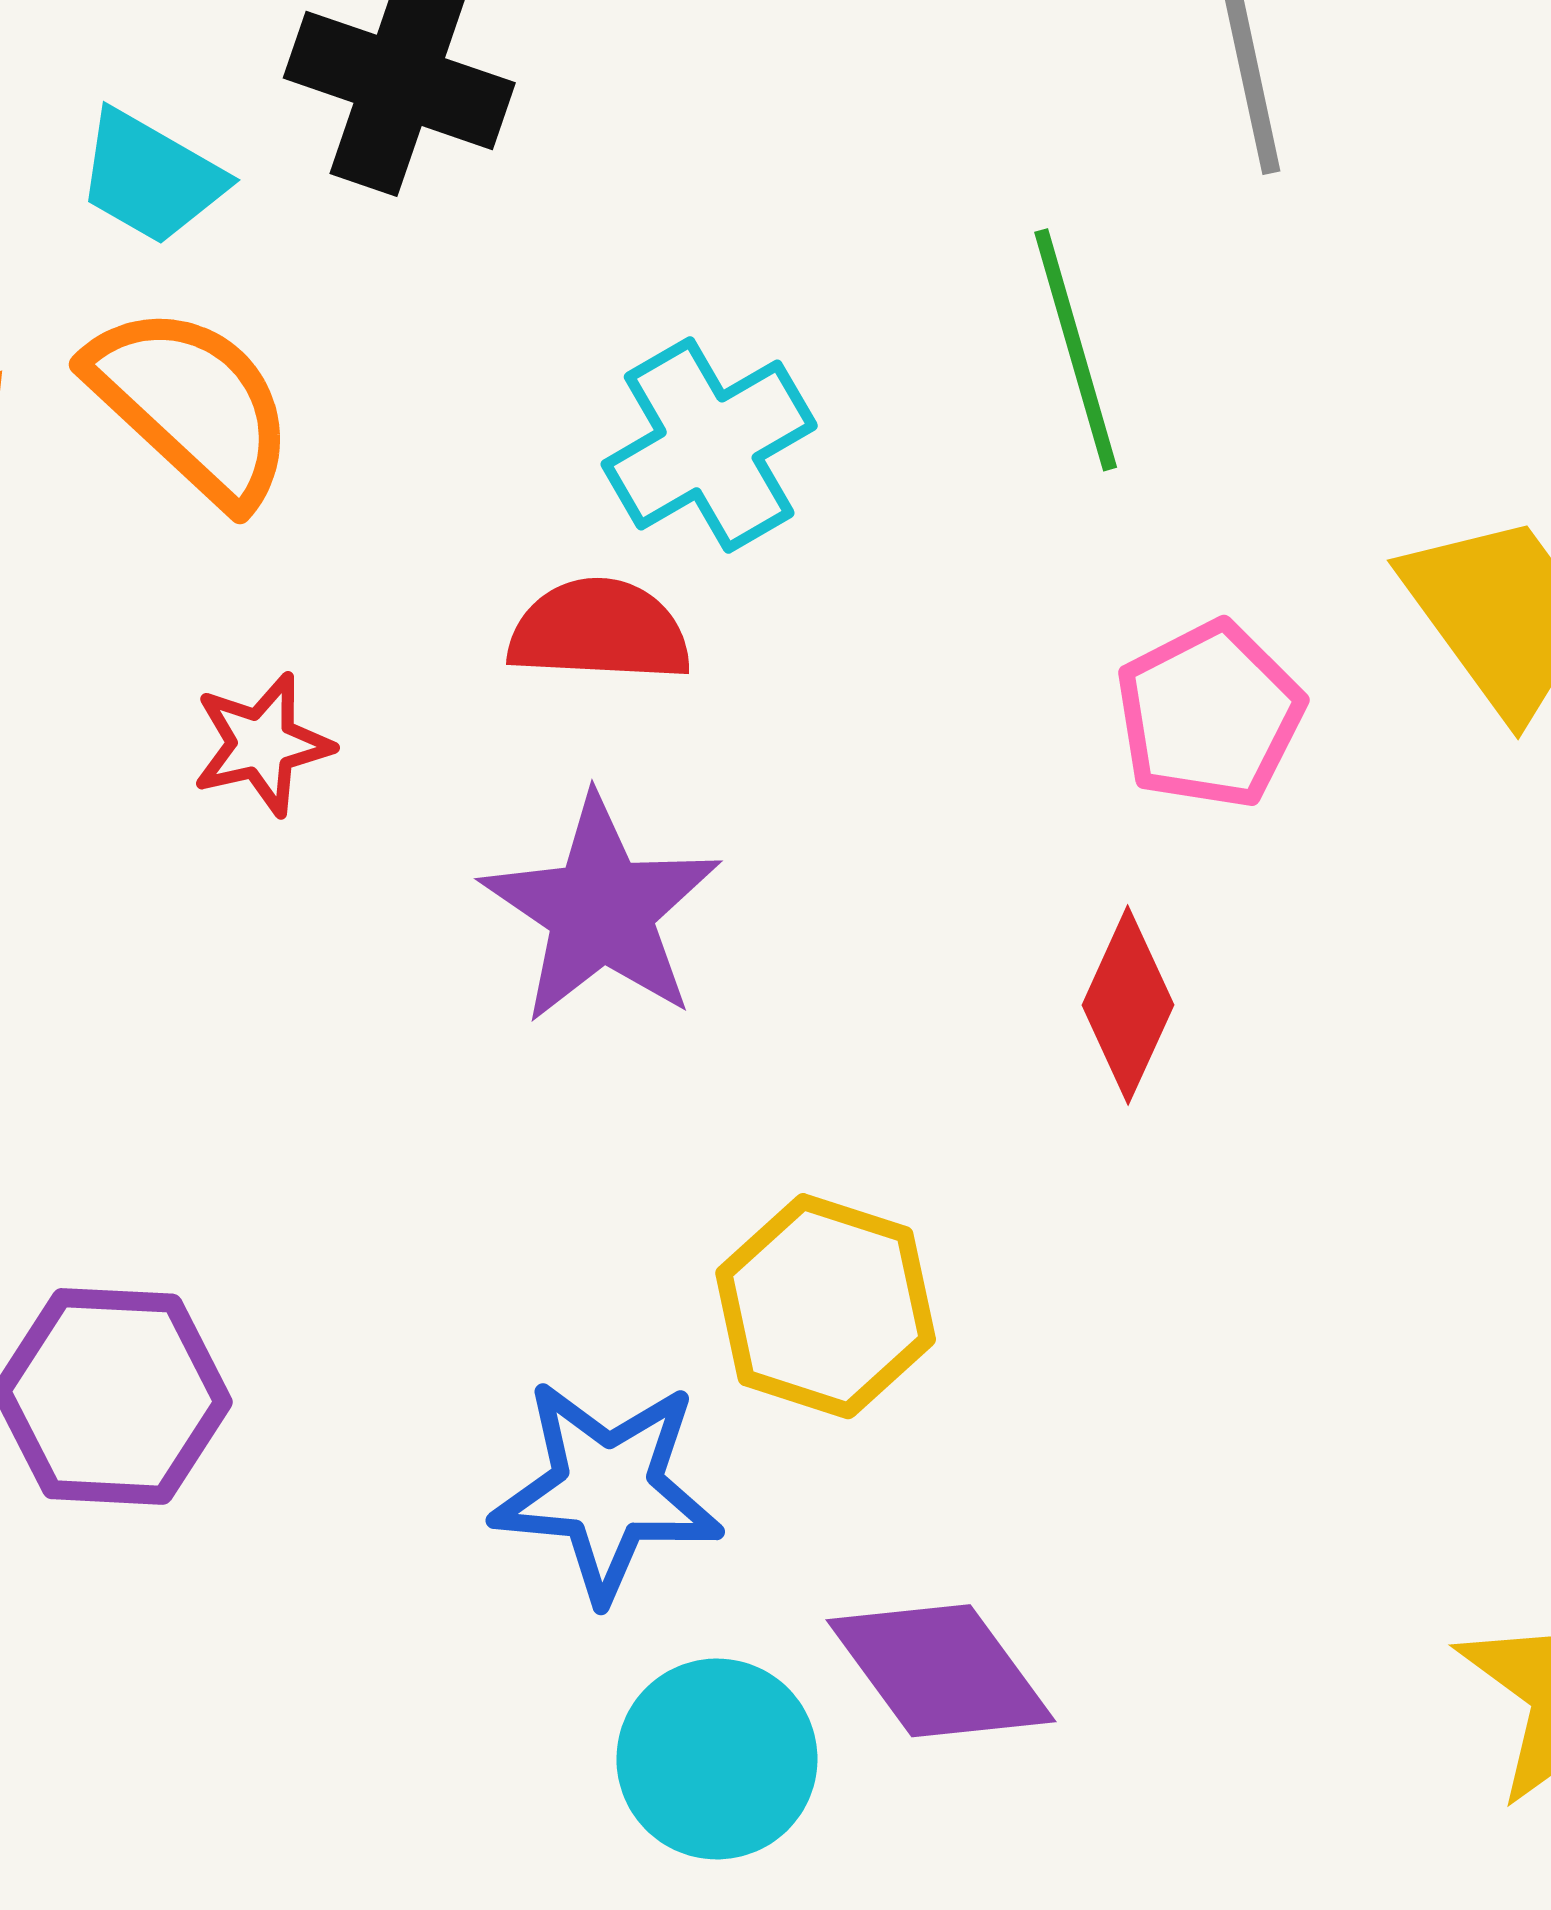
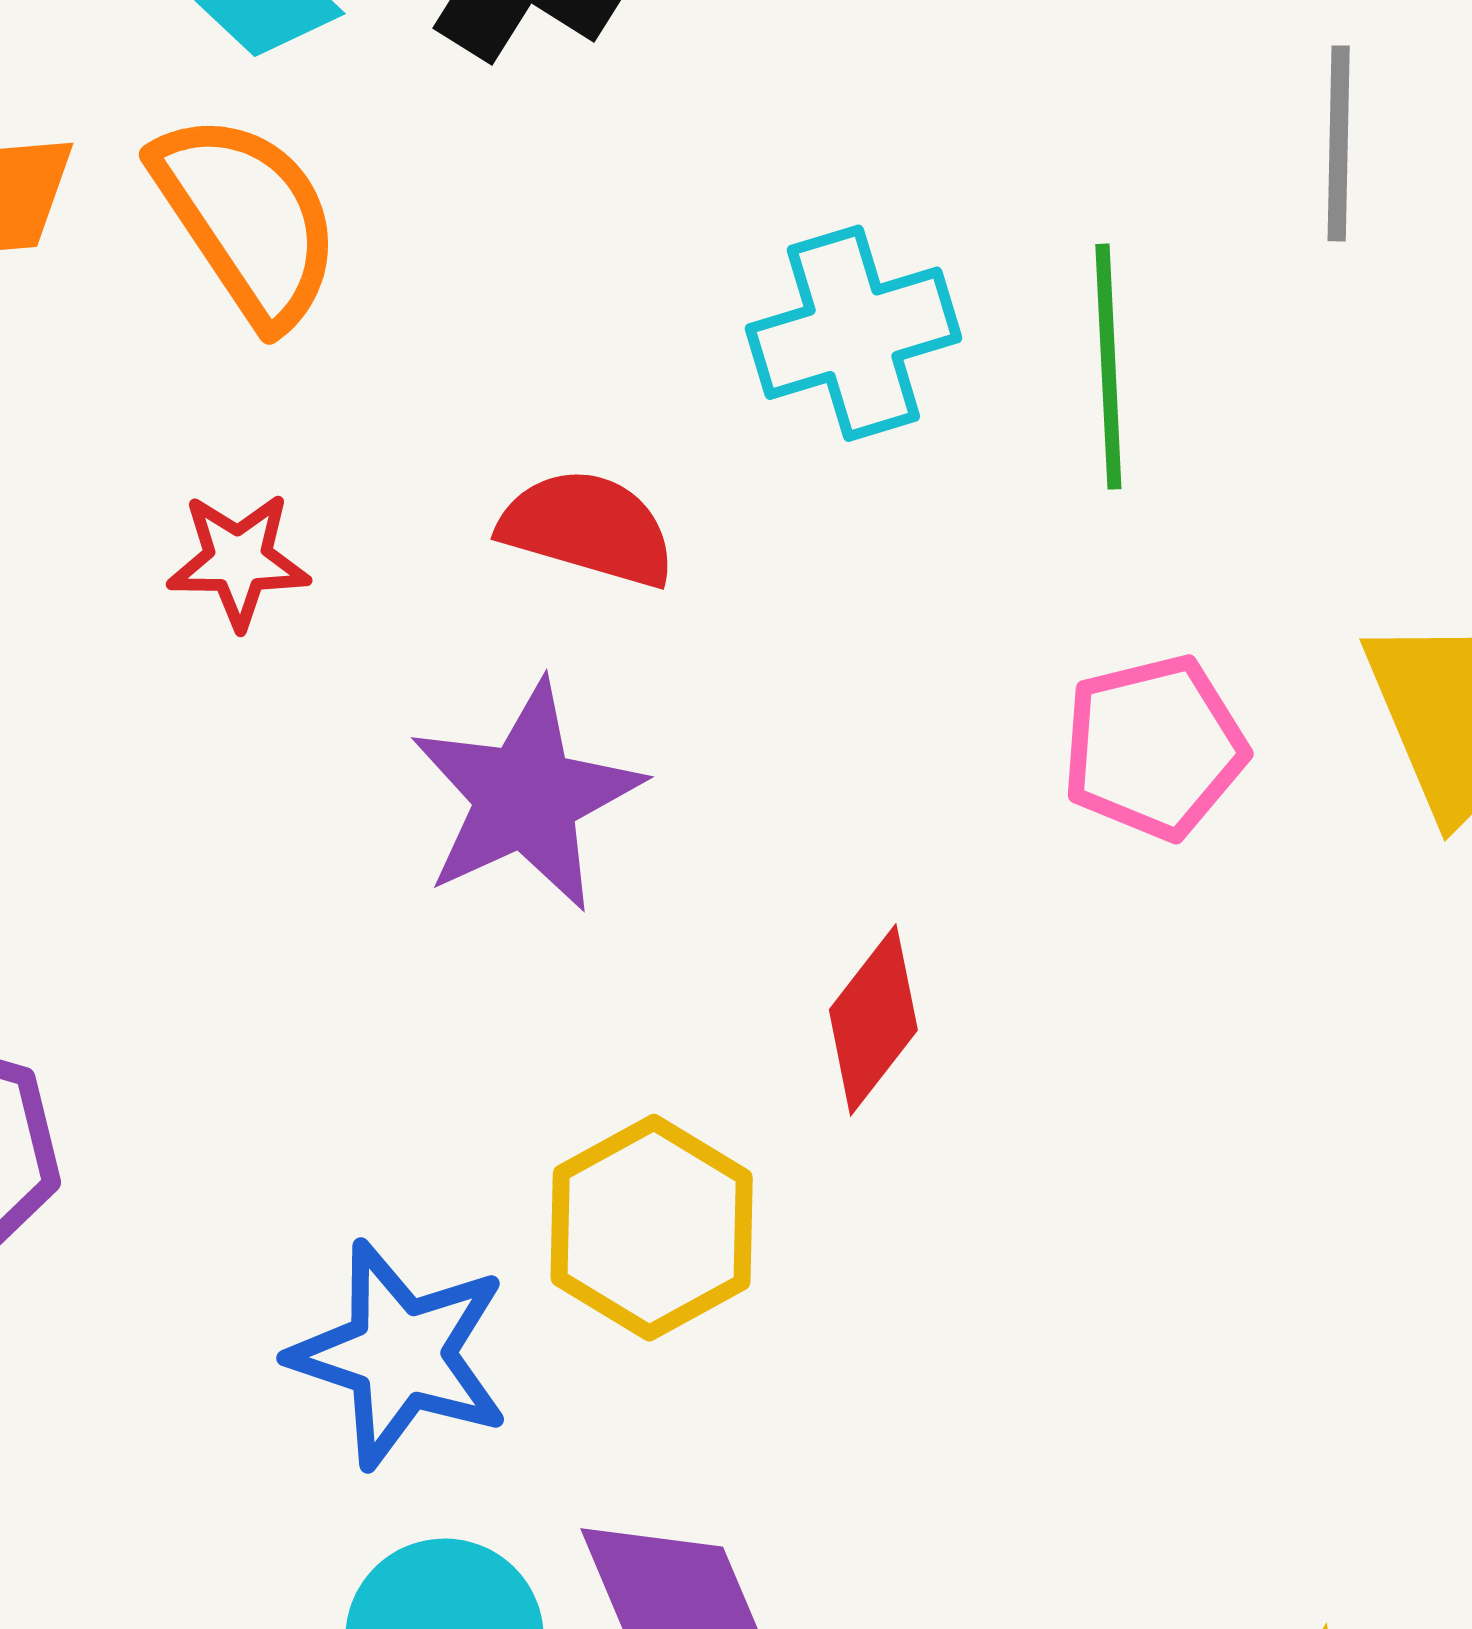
cyan cross: (709, 445) -> (853, 333), moved
red diamond: (1128, 1005) -> (873, 1020), moved

